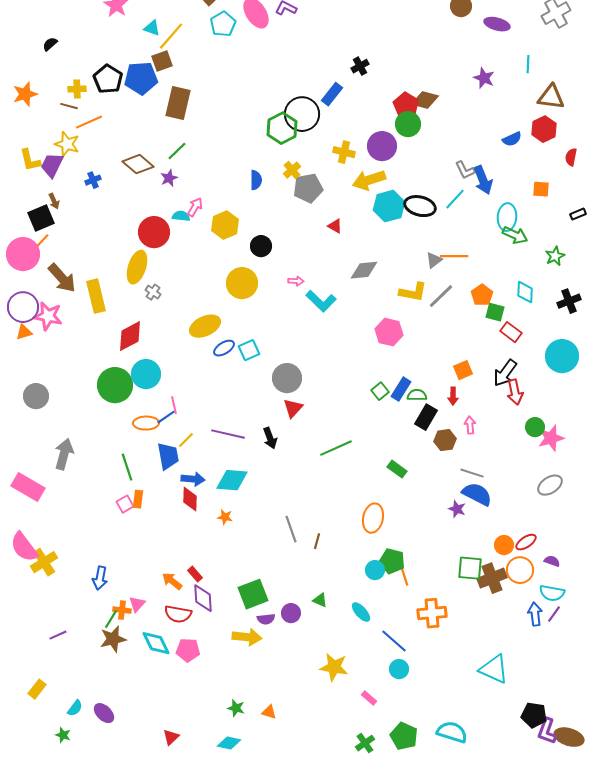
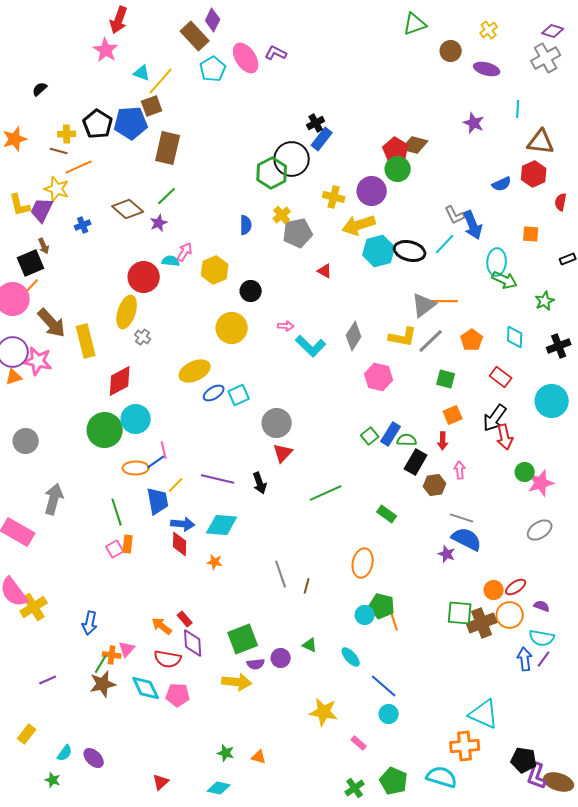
black cross: (360, 66) -> (316, 123), moved
gray triangle: (434, 260) -> (424, 305), size x1.5
gray diamond: (364, 270) -> (354, 336), moved, turned -52
green square: (495, 312) -> (446, 379), moved
orange cross: (432, 613) -> (465, 746), moved

